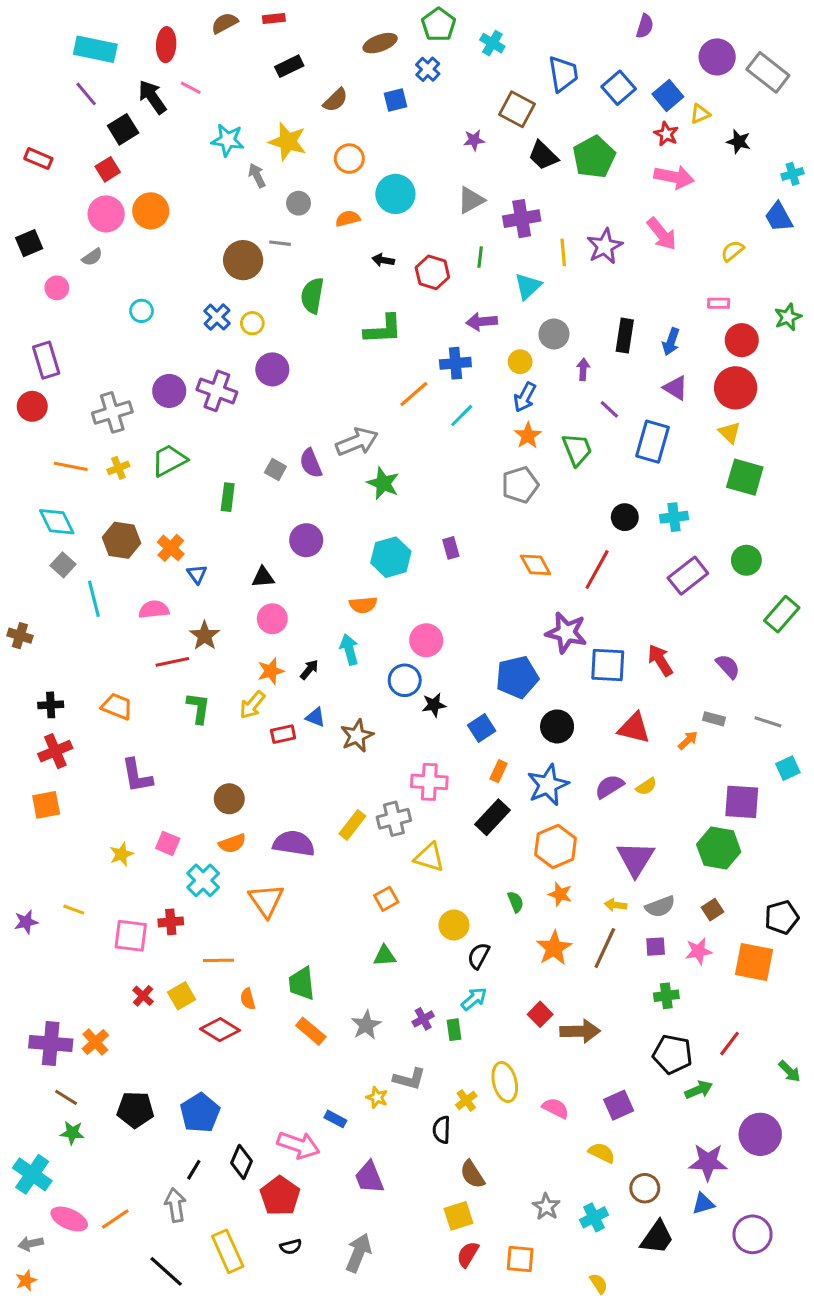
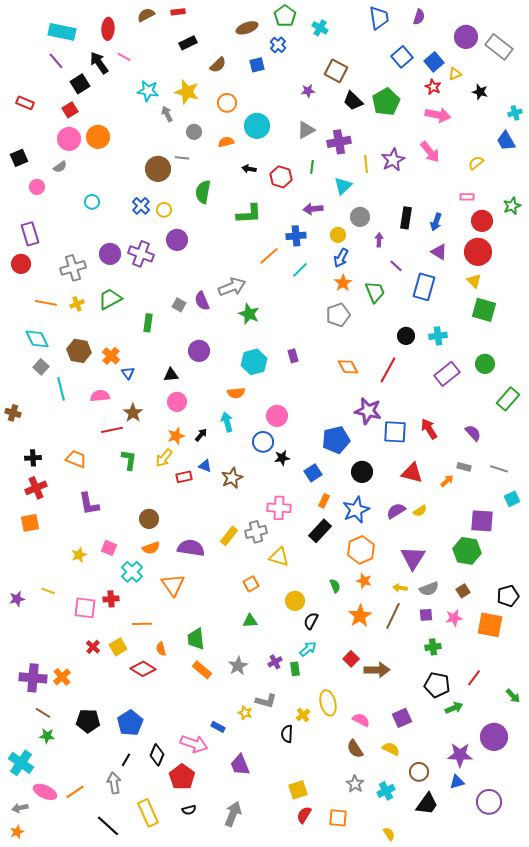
blue trapezoid: (563, 74) -> (379, 18), moved
brown semicircle: (472, 1174) -> (355, 749), moved

